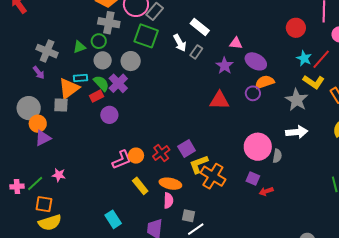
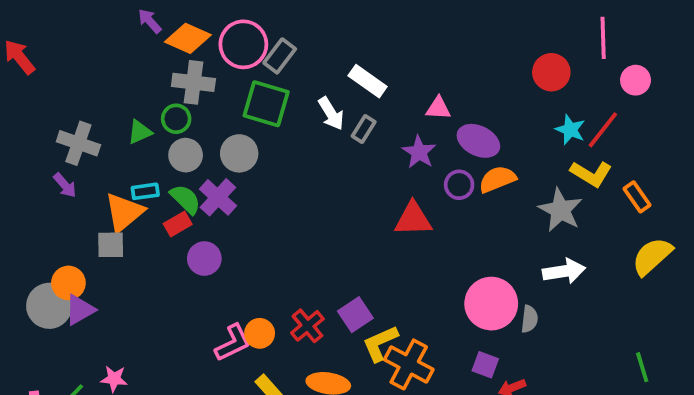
purple circle: (253, 93) -> (459, 185), moved
gray circle: (29, 108) -> (49, 306), moved

